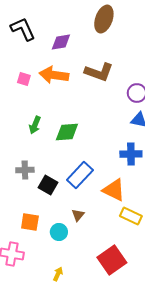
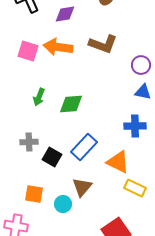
pink square: (24, 79) -> (28, 51), size x1.5
brown triangle: (78, 215) -> (82, 187), size x1.5

